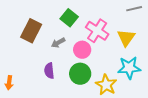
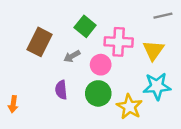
pink cross: (97, 31) -> (119, 42), turned -30

